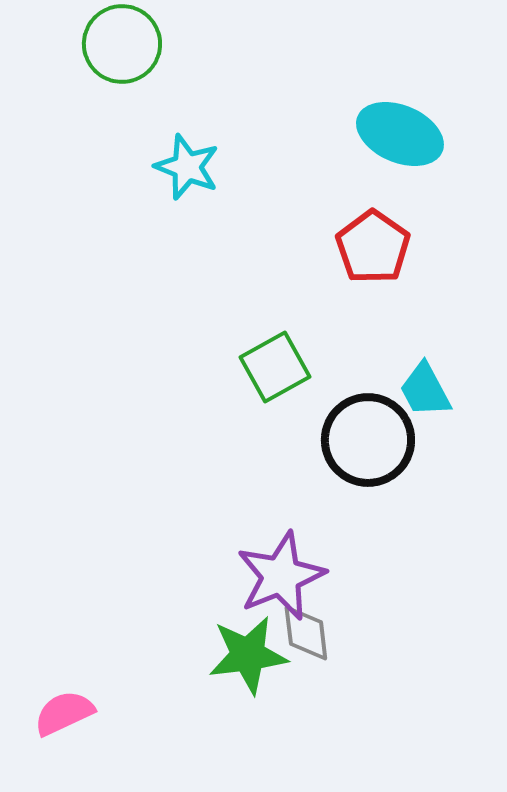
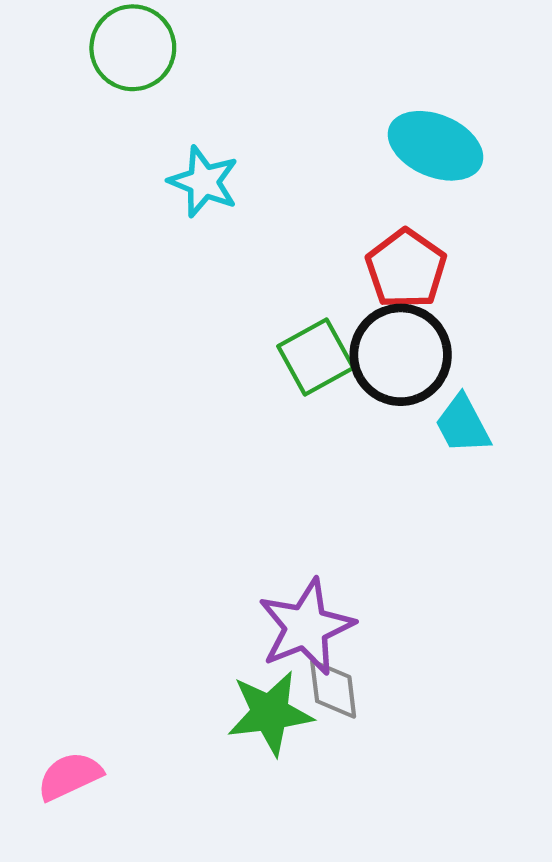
green square: (275, 367) -> (316, 357), moved
black circle: (368, 440) -> (401, 355), moved

